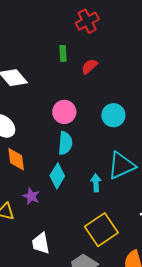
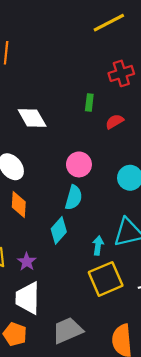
purple star: (31, 196) -> (27, 262), moved
yellow square: (101, 230) -> (106, 279), moved
white trapezoid: (41, 243) -> (28, 298), size x1.4

